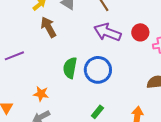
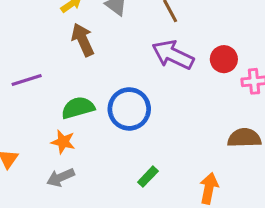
green semicircle: (70, 68) -> (78, 108), moved, turned 60
blue circle: (98, 70) -> (129, 109), moved

